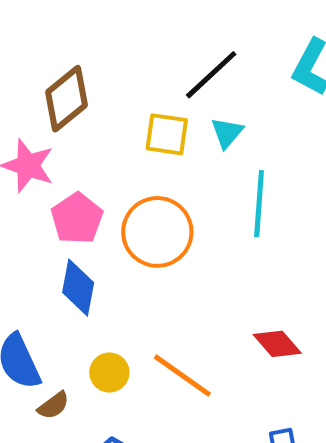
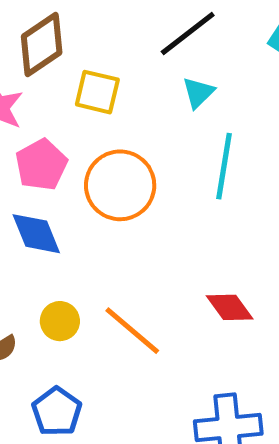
yellow square: (167, 134) -> (97, 92), moved
blue diamond: (78, 288) -> (36, 234), turned -38

